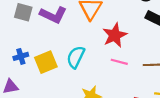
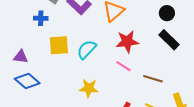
blue cross: (21, 56) -> (41, 18), moved

